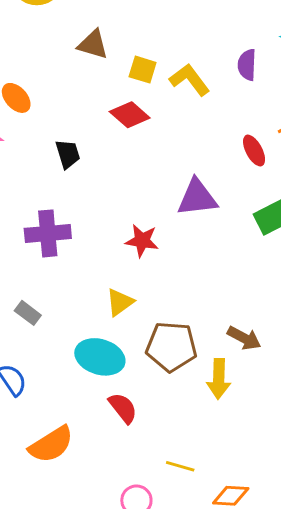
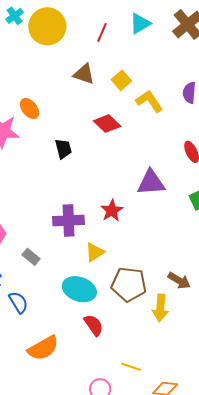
yellow square: (143, 70) -> (121, 80), moved, turned 30
purple cross: (48, 233) -> (69, 220), moved
red star: (142, 241) -> (112, 210), turned 30

